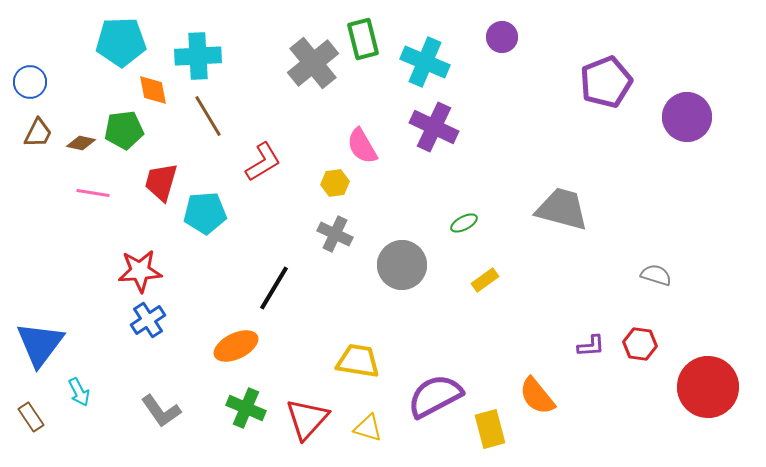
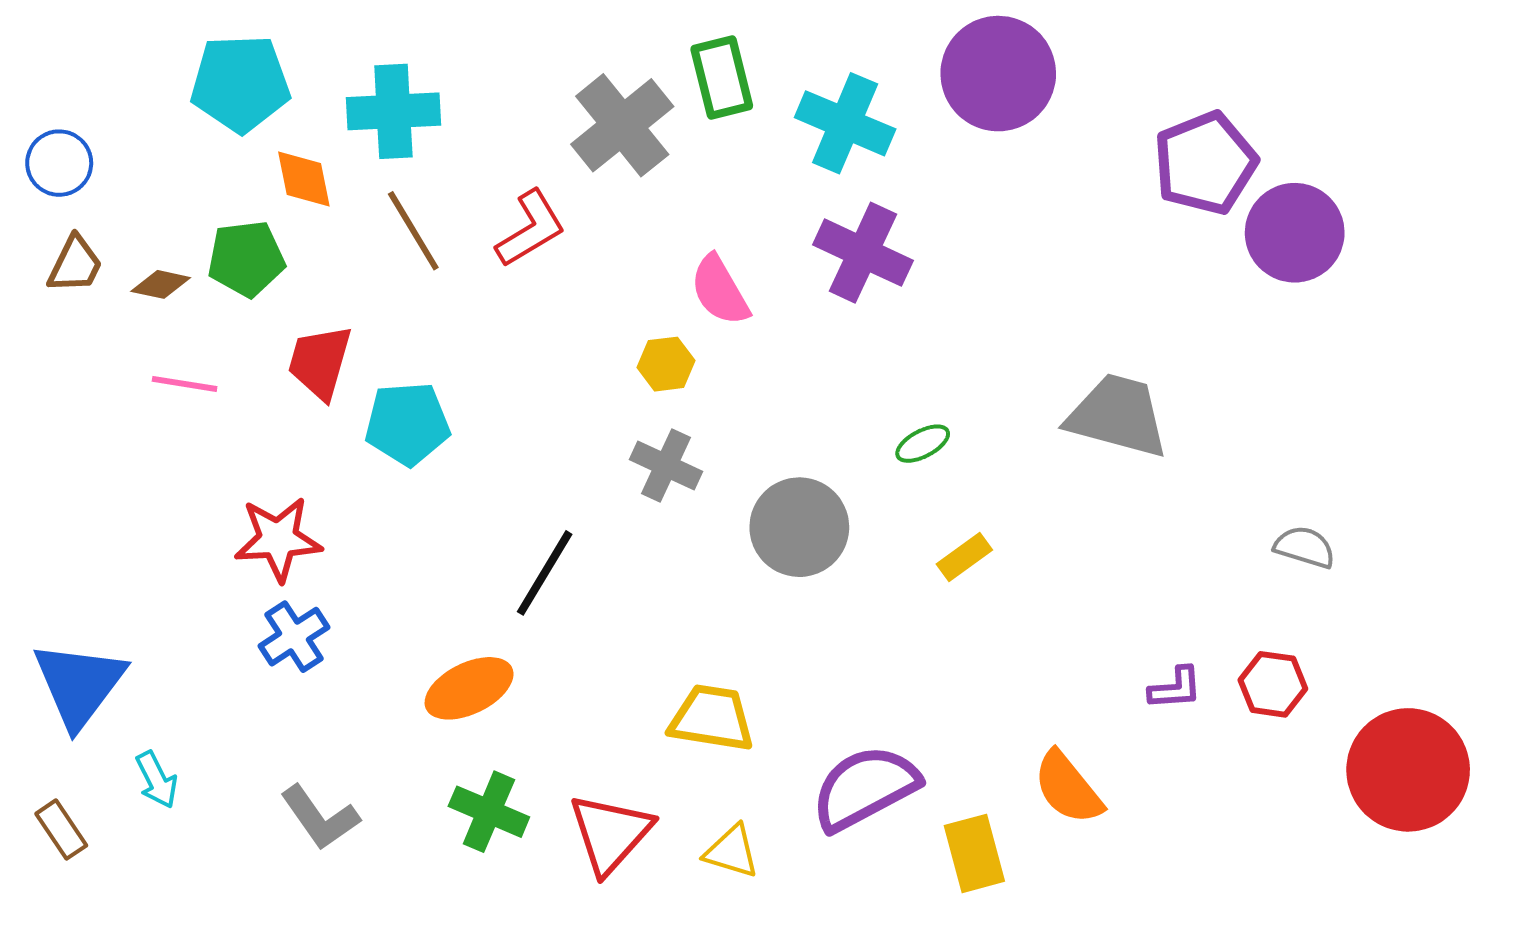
purple circle: (502, 37) -> (998, 74), size x1.8
purple circle: (687, 117) -> (1295, 233), moved
red L-shape: (263, 162) -> (531, 229), moved

